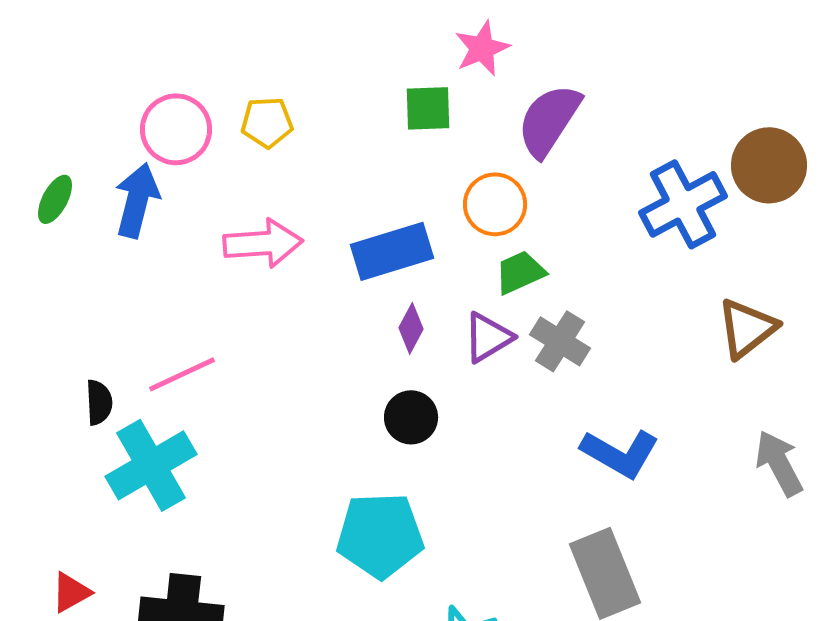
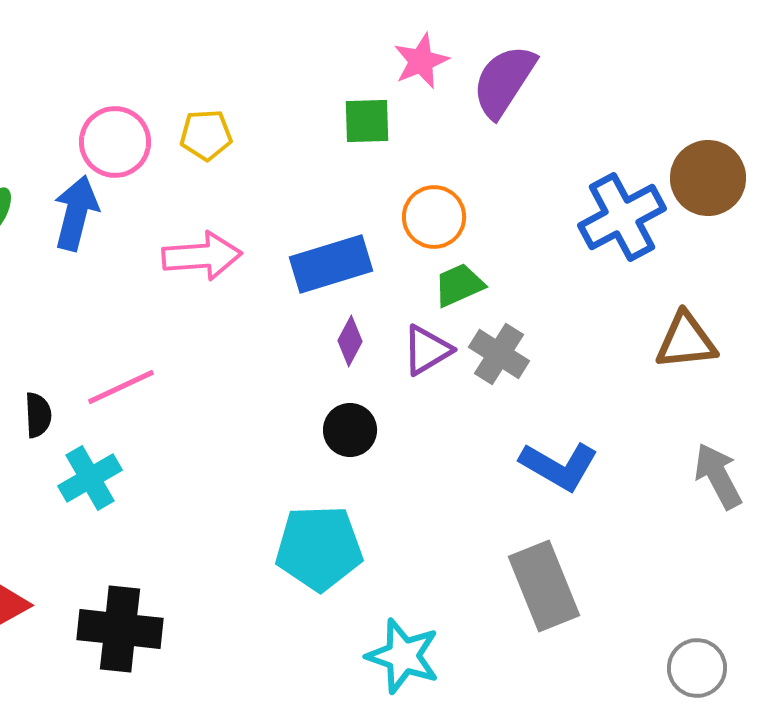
purple semicircle: (549, 120) -> (504, 81), moved
brown triangle: (747, 328) -> (686, 341), turned 32
cyan cross: (151, 465) -> (90, 478), size x0.7

